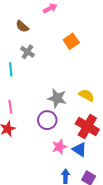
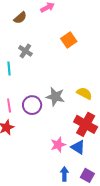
brown semicircle: (22, 26) -> (20, 18), moved, turned -80
purple circle: (47, 120) -> (32, 105), moved

